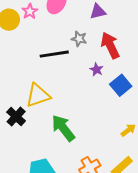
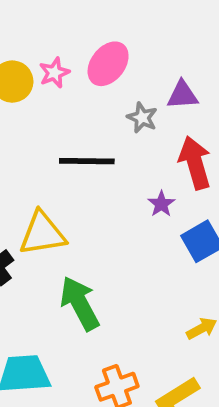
gray star: (79, 39) -> (142, 118), moved

